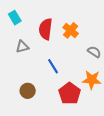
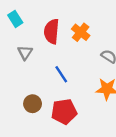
gray triangle: (22, 47) -> (25, 53), turned -40
red pentagon: (70, 93) -> (64, 112), moved, turned 30

